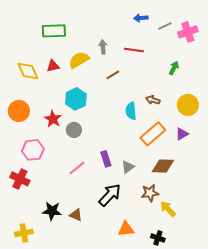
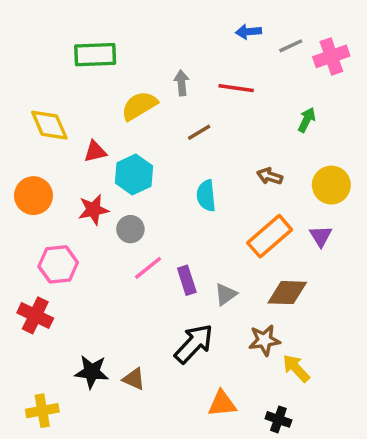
red triangle: (53, 66) -> (95, 152), moved
cyan semicircle: (131, 111) -> (206, 196), moved
red star: (53, 119) -> (93, 210), turned 30
purple triangle: (182, 134) -> (321, 236), turned -32
pink line: (77, 168) -> (148, 268), moved

